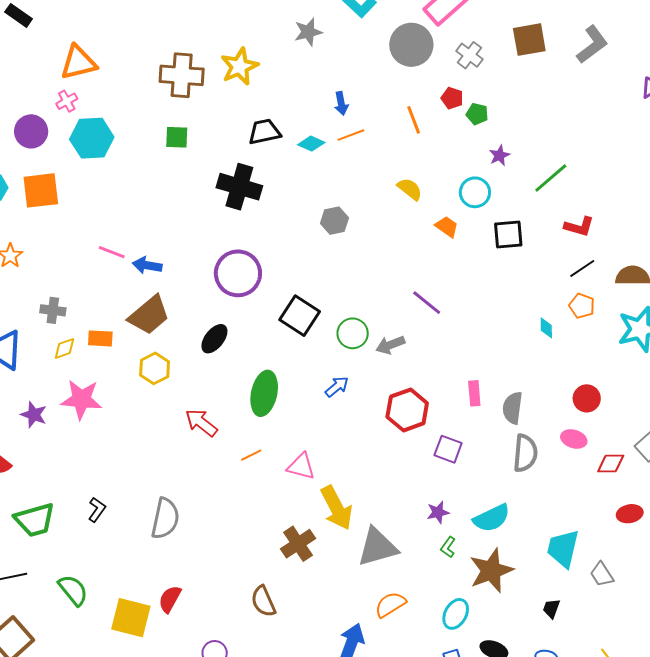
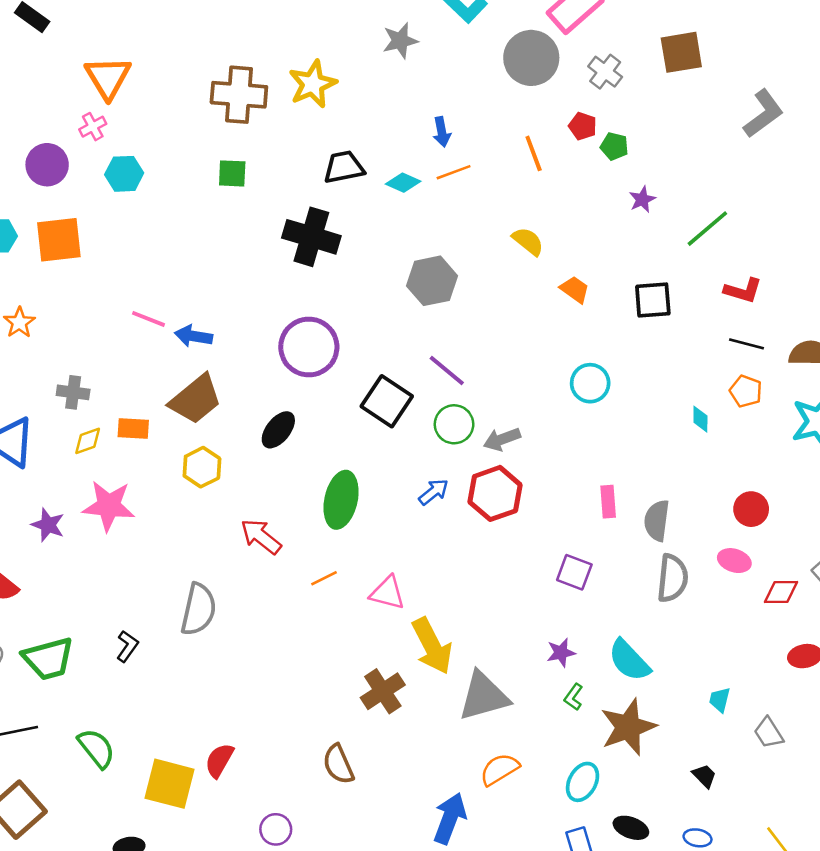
gray L-shape: (592, 45) -> (763, 114), moved
orange triangle: (78, 62) -> (108, 77), turned -48
cyan hexagon: (92, 138) -> (124, 174), size x0.7
cyan circle: (475, 192) -> (590, 383), moved
gray hexagon: (334, 221) -> (432, 281), size x1.4
black line: (582, 268) -> (747, 344), turned 48
purple line: (427, 303) -> (447, 370), moved
red hexagon: (407, 410) -> (495, 493), moved
cyan semicircle: (492, 518) -> (629, 660), turned 72
gray semicircle: (165, 519) -> (198, 609), moved
cyan trapezoid: (563, 549) -> (720, 700), size x0.5
black trapezoid: (551, 609) -> (704, 776), turned 115

